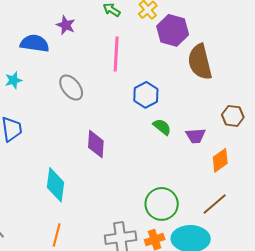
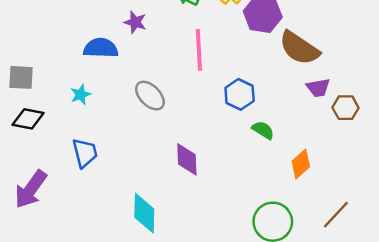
brown semicircle: (200, 62) -> (299, 48), turned -36
purple trapezoid: (196, 136) -> (318, 88), moved
orange diamond: (220, 160) -> (301, 164), moved

